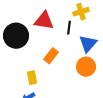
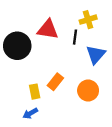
orange rectangle: (51, 56) -> (55, 82), moved
orange circle: (86, 67) -> (88, 90), moved

